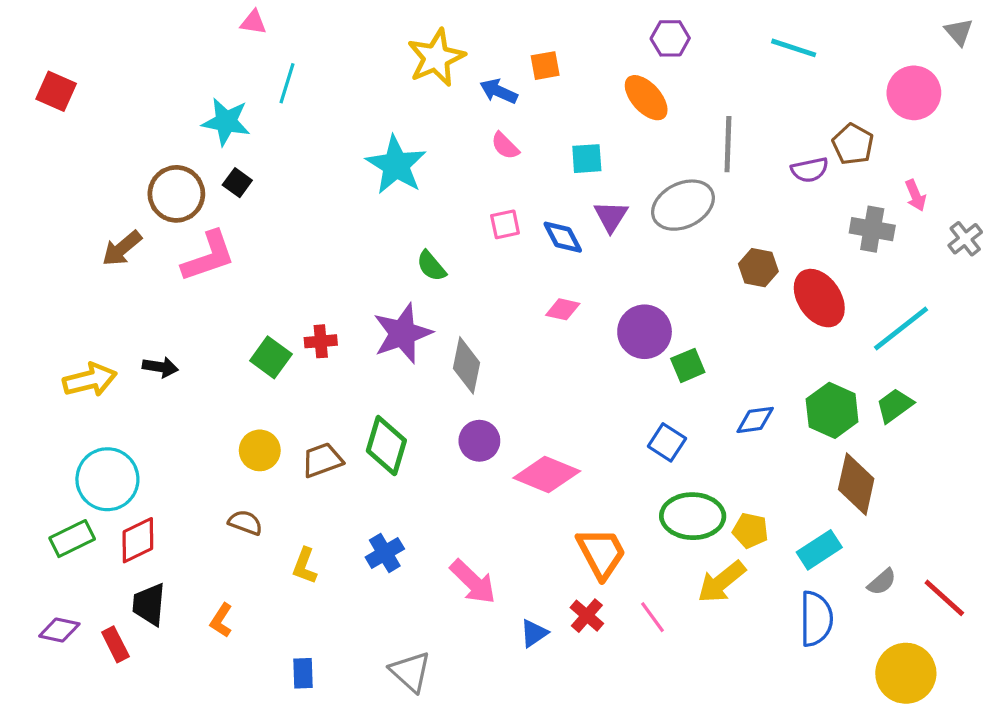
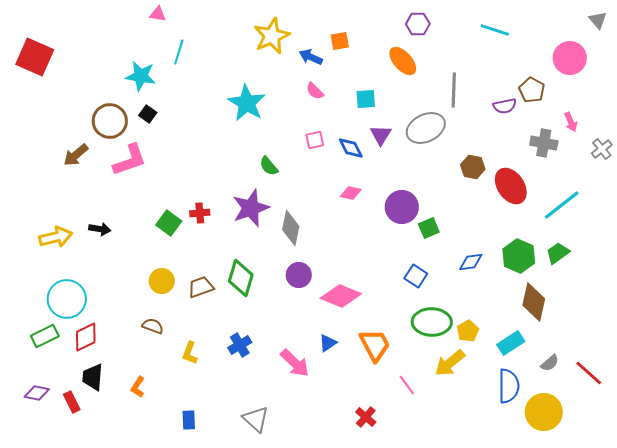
red square: (56, 91) -> (35, 57), size x1.5
yellow pentagon: (750, 531) -> (468, 331), turned 30
red cross: (587, 616) -> (366, 417), moved
blue triangle: (534, 633) -> (328, 343), moved
yellow circle: (906, 673) -> (544, 412), moved

